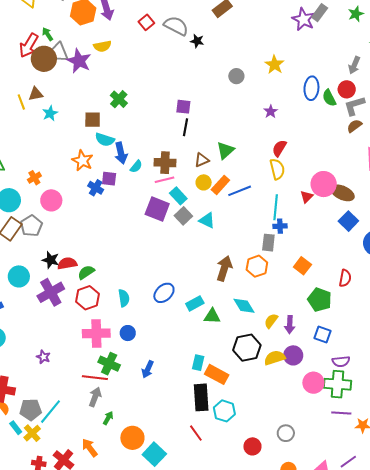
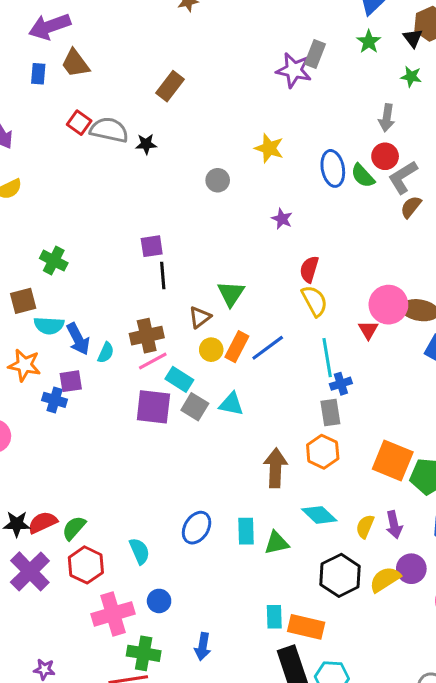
red square: (146, 22) -> (79, 123), moved
orange square: (302, 266) -> (393, 460), moved, size x1.5
cyan rectangle: (195, 303) -> (246, 531), turned -48

